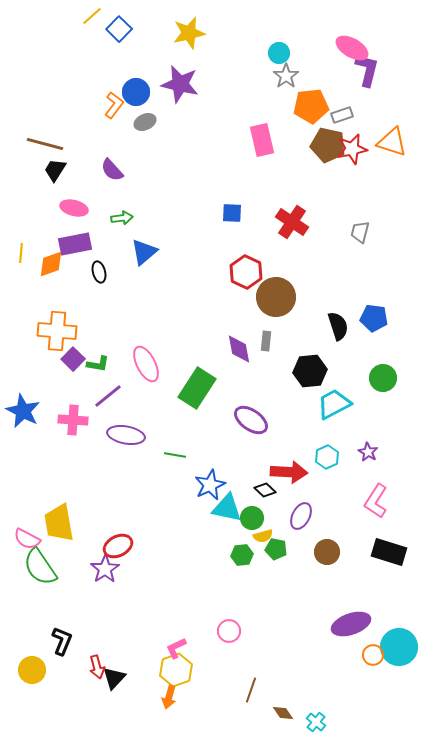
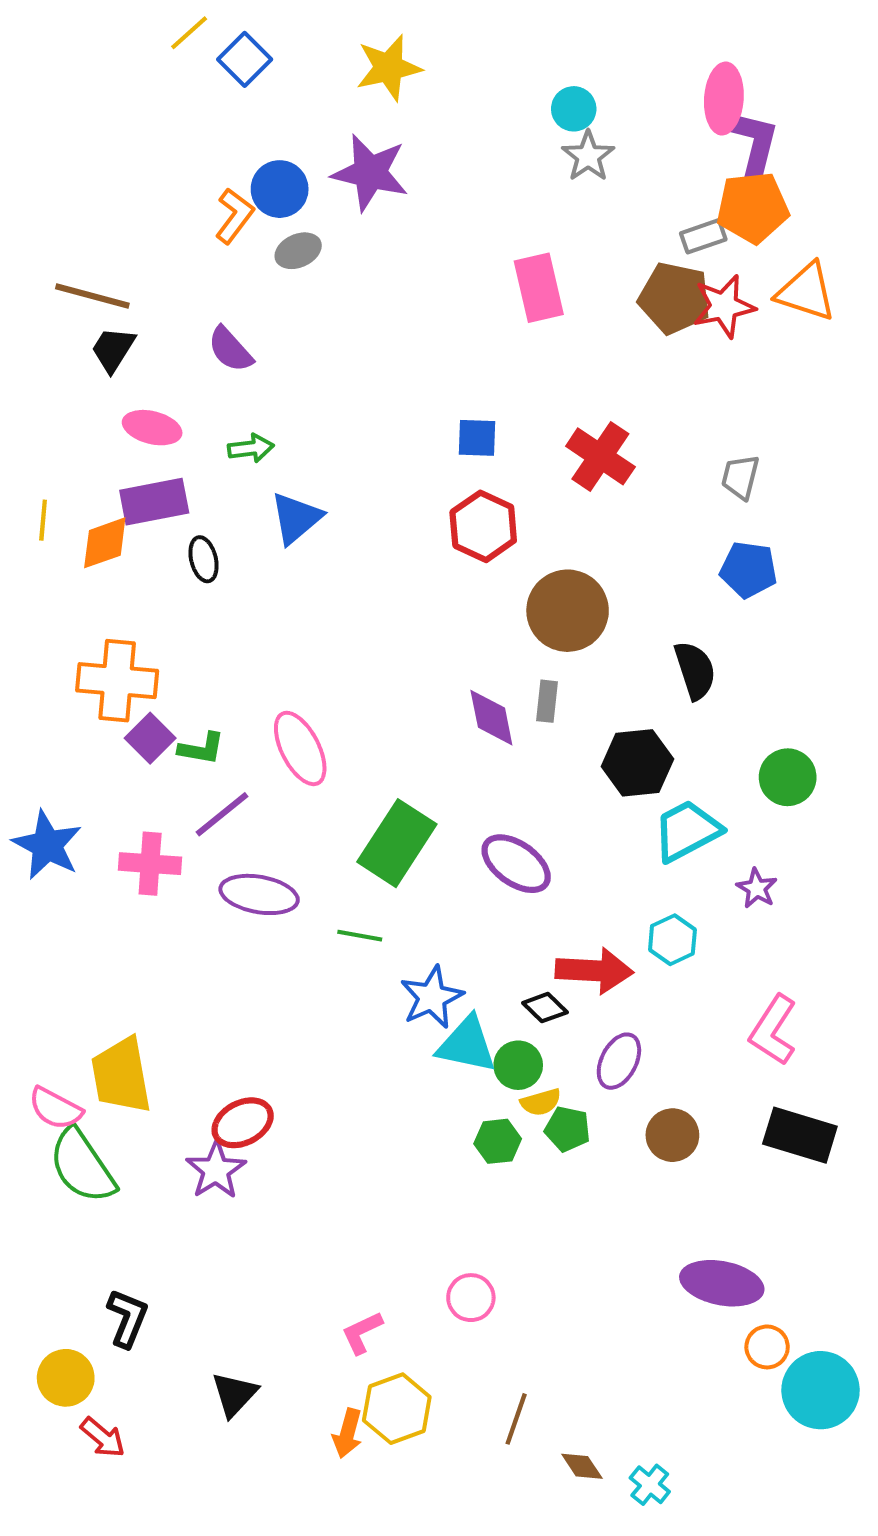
pink ellipse: (352, 48) -> (724, 99), turned 64
orange pentagon: (311, 106) -> (753, 208), moved
red hexagon: (246, 272) -> (483, 526), moved
blue pentagon: (374, 318) -> (749, 570), moved
green rectangle: (197, 388) -> (397, 843), moved
purple star: (368, 452) -> (757, 888), moved
purple ellipse: (351, 624) -> (722, 1283), turned 30
cyan circle: (399, 647) -> (821, 1390), moved
red arrow: (97, 667) -> (103, 1437), moved, turned -35
yellow hexagon: (176, 670) -> (397, 1409), moved

